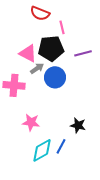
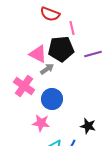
blue circle: (55, 77) -> (52, 99), moved
pink cross: (14, 85) -> (24, 86), turned 30

